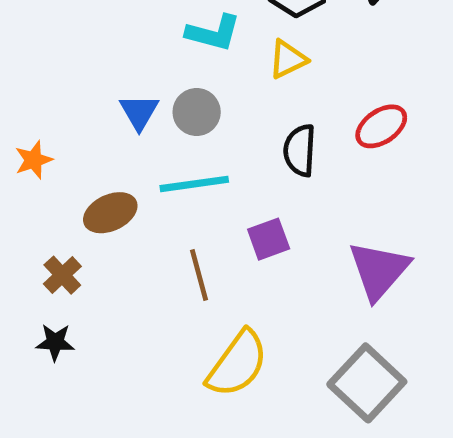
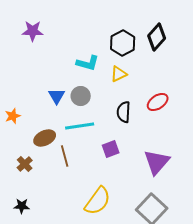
brown line: (199, 275) -> (65, 156), moved
black star: (55, 342) -> (22, 206), moved

